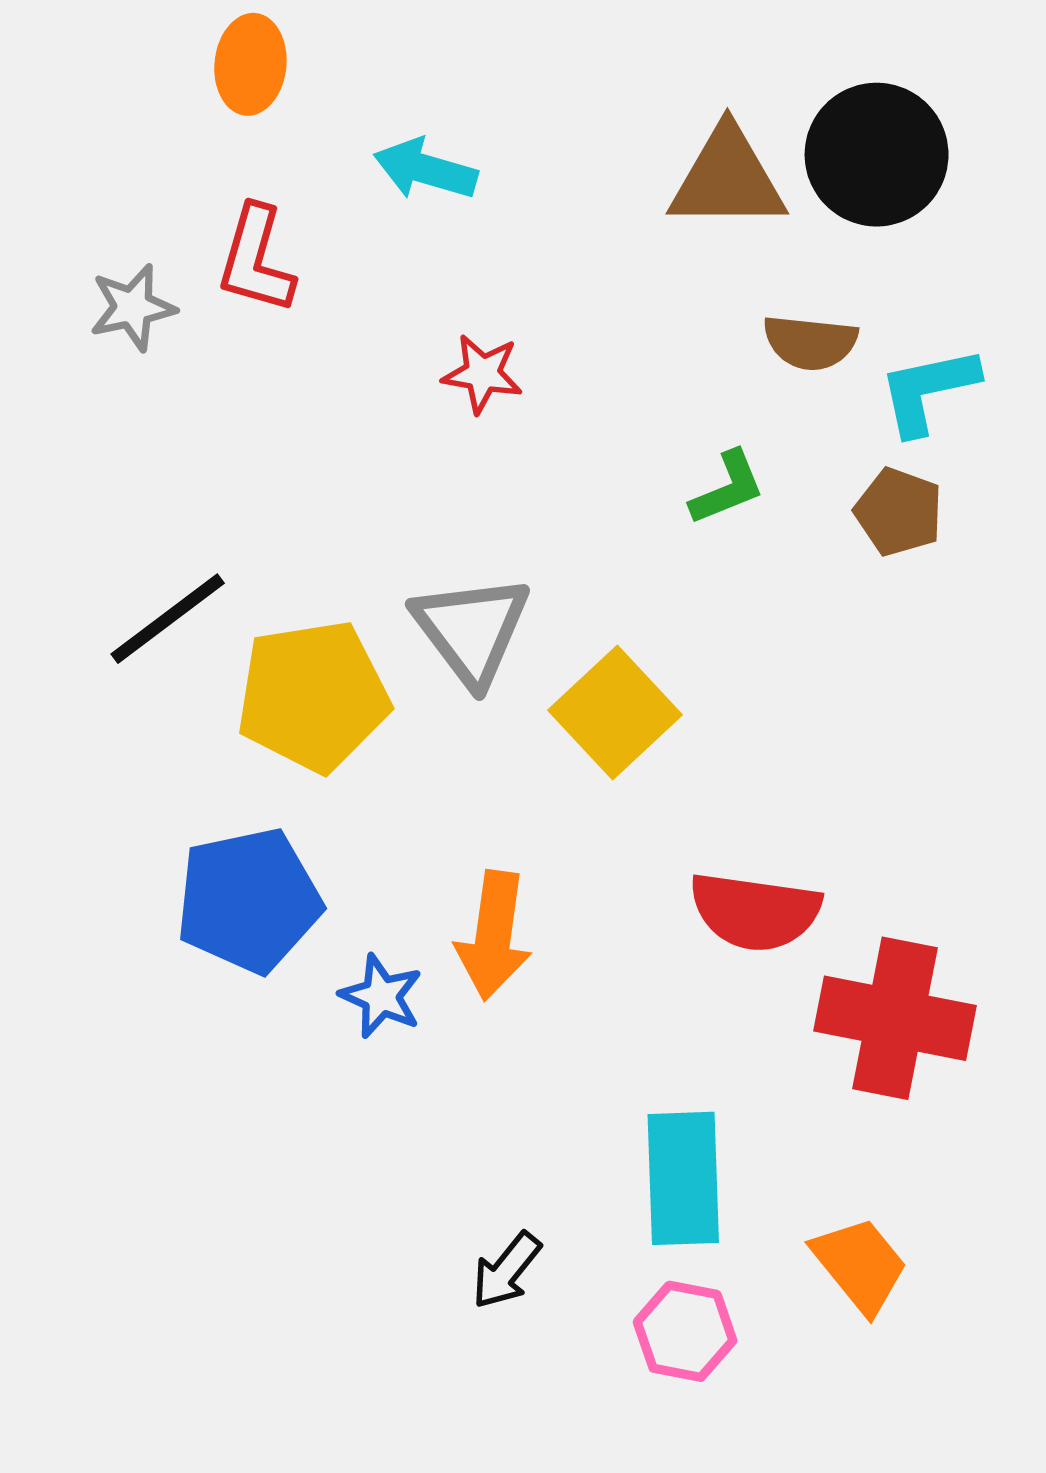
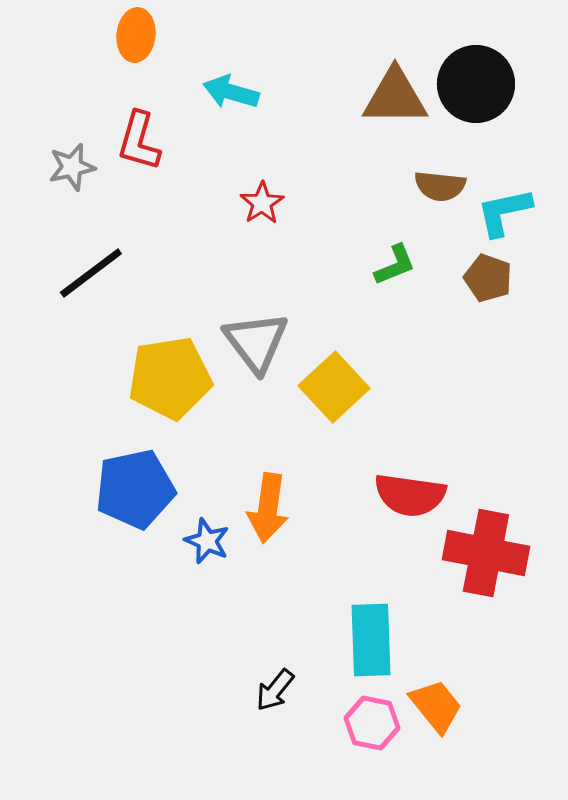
red star: (482, 374) -> (262, 203), turned 30
black line: (168, 619) -> (91, 273), moved
orange trapezoid: (860, 1265) -> (436, 706), moved

